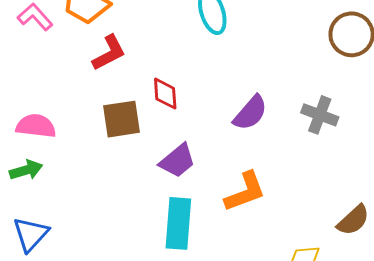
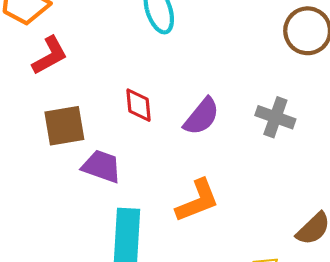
red diamond: (165, 94) -> (138, 105), moved
purple trapezoid: (178, 161) -> (102, 166), moved, turned -120

